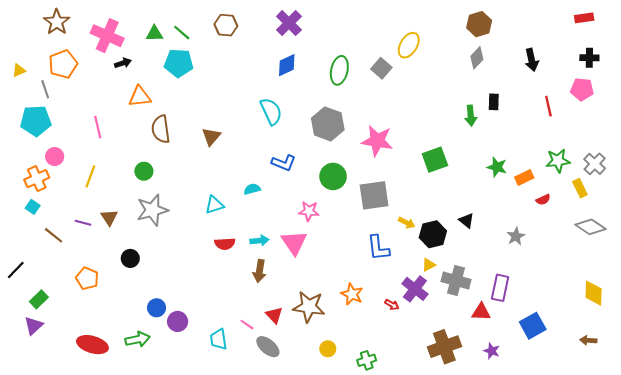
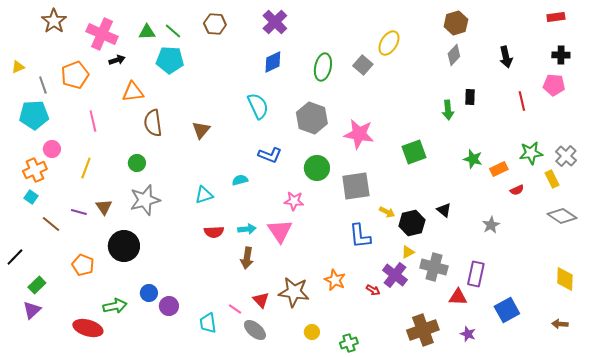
orange pentagon: (63, 64) -> (75, 75), moved
black circle: (130, 258) -> (124, 246), size x1.8
green arrow: (138, 339) -> (115, 306), moved

